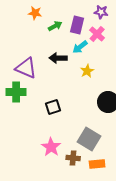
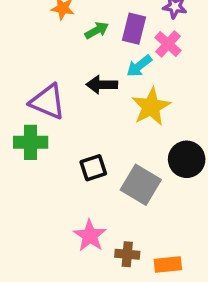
yellow star: (87, 71) -> (151, 107), size x1.6
gray square: (89, 139) -> (141, 185), moved

